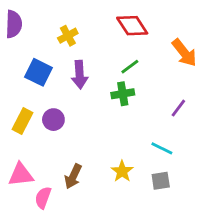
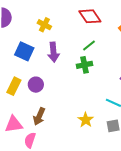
yellow cross: (68, 36) -> (44, 25), turned -32
brown arrow: (73, 176) -> (39, 116), moved

